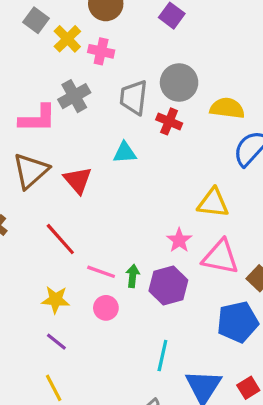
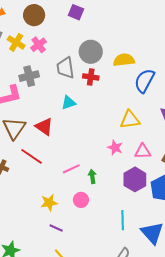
pink cross: (101, 51) -> (39, 45), turned -35
gray cross: (74, 96) -> (29, 76), turned 30
red line: (60, 239) -> (32, 156), moved
pink triangle: (220, 257) -> (143, 151), size x0.7
pink line: (101, 272) -> (71, 169), moved, turned -30
purple hexagon: (168, 285) -> (135, 179), moved

